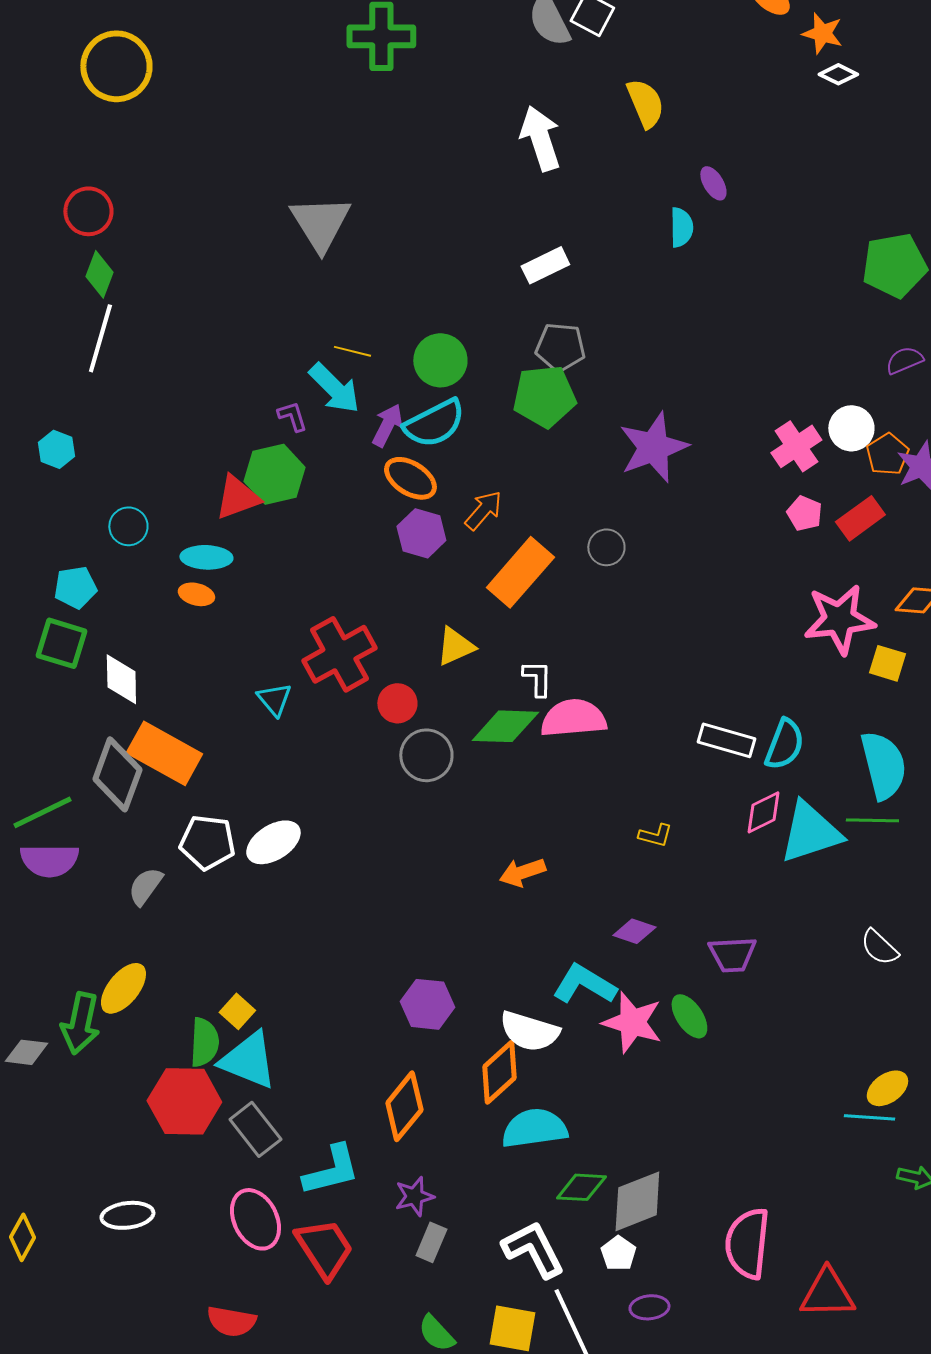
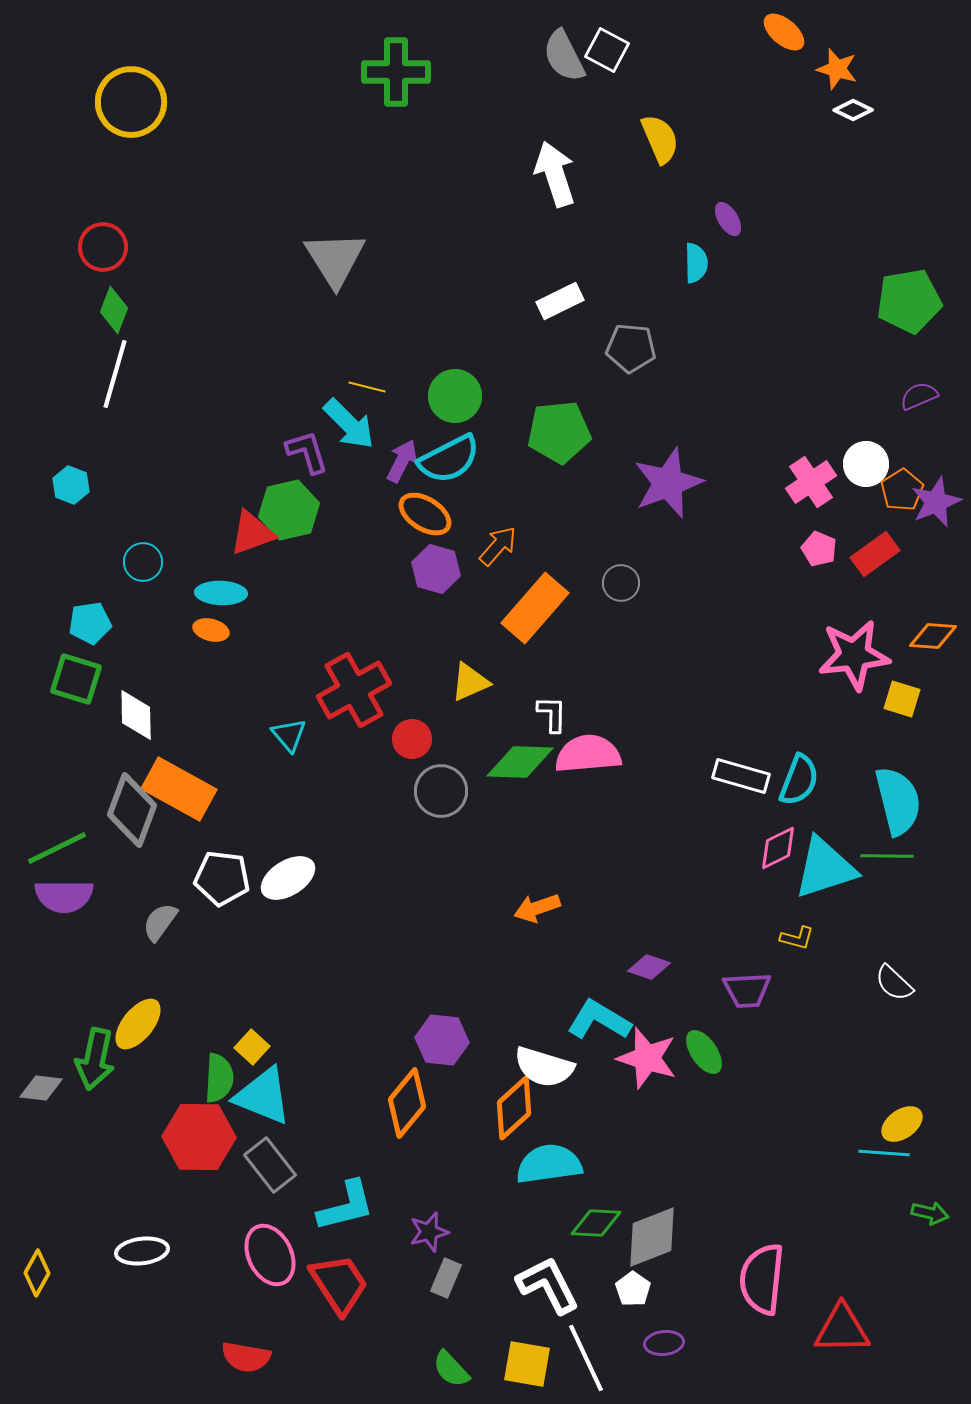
gray pentagon: (560, 347) -> (631, 348), moved
purple L-shape: (292, 416) -> (307, 452), size x1.4
yellow L-shape: (655, 835) -> (797, 938), moved
orange diamond: (404, 1106) -> (407, 1103), moved

